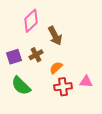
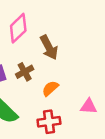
red cross: (63, 87) -> (49, 122), moved

